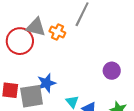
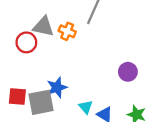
red circle: (20, 41) -> (26, 42), size x0.7

